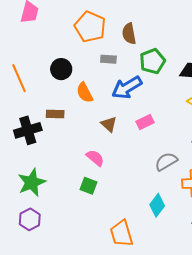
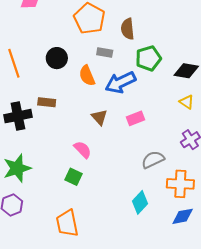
orange semicircle: (85, 93) -> (87, 76), moved
orange trapezoid: (121, 233) -> (67, 223), moved

